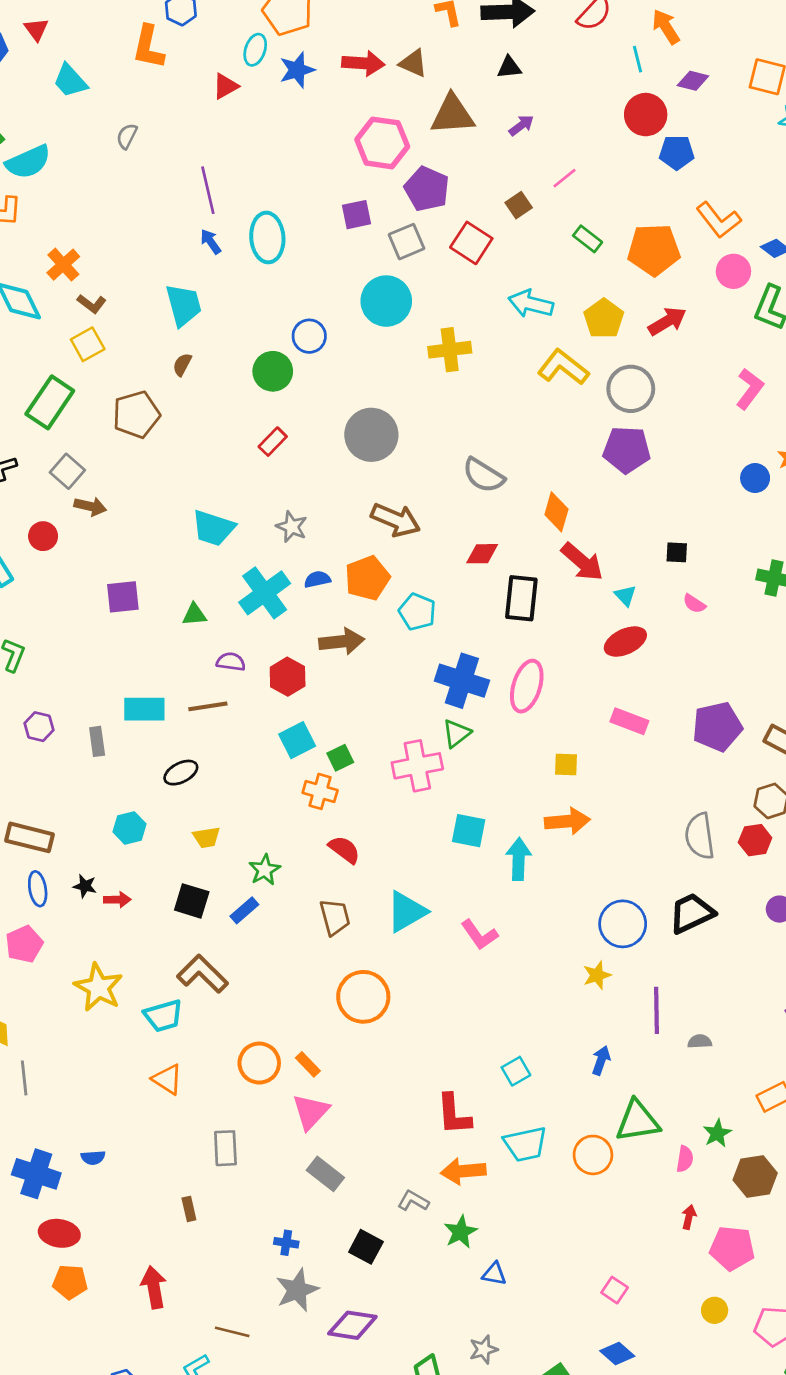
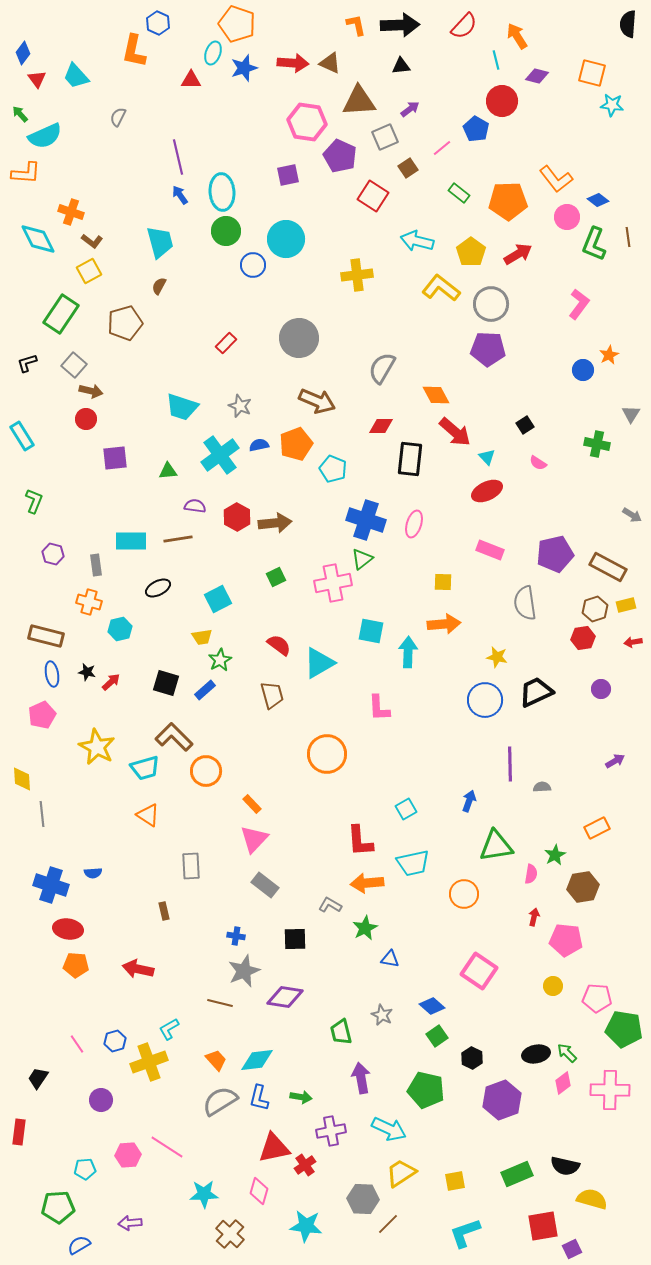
red triangle: (36, 29) -> (37, 79), moved
red triangle: (225, 86) -> (191, 80), turned 30
blue pentagon: (677, 152) -> (476, 129), moved, turned 30
gray square: (406, 242) -> (385, 137), moved
orange cross: (63, 265) -> (71, 212), turned -30
cyan circle: (386, 301) -> (286, 239), moved
green circle: (273, 371) -> (226, 231), moved
gray semicircle: (484, 475) -> (382, 368), turned 88
orange diamond: (556, 512) -> (436, 395), turned -44
red circle: (43, 536) -> (86, 419), moved
black square: (677, 552) -> (525, 425), turned -36
brown arrow: (342, 642) -> (275, 523), moved
pink ellipse: (527, 686) -> (414, 524), size x0.7
cyan square: (297, 740) -> (218, 599), moved
orange cross: (320, 791) -> (89, 602), moved
gray semicircle: (700, 836) -> (525, 603), moved
yellow trapezoid: (207, 837) -> (202, 637), moved
red arrow: (117, 900) -> (111, 682), turned -42
cyan triangle: (406, 912) -> (319, 663), moved
pink L-shape: (479, 935) -> (379, 708), turned 32
yellow star: (597, 975) -> (497, 657), moved, turned 30
orange circle: (363, 997) -> (327, 754), moved
orange circle: (259, 1063) -> (206, 771), moved
orange circle: (593, 1155) -> (464, 894), moved
black square: (366, 1247) -> (295, 939), turned -30
red arrow: (154, 1287) -> (138, 969), turned -68
pink square: (615, 1290) -> (479, 971), size x1.8
brown line: (232, 1332) -> (220, 1003), moved
gray star: (484, 1349) -> (382, 1015), turned -30
blue diamond: (617, 1354) -> (432, 1006), moved

